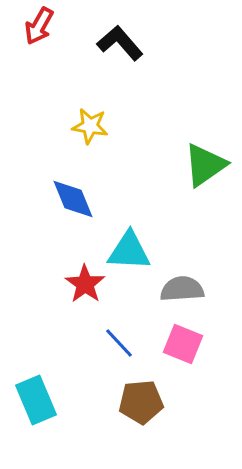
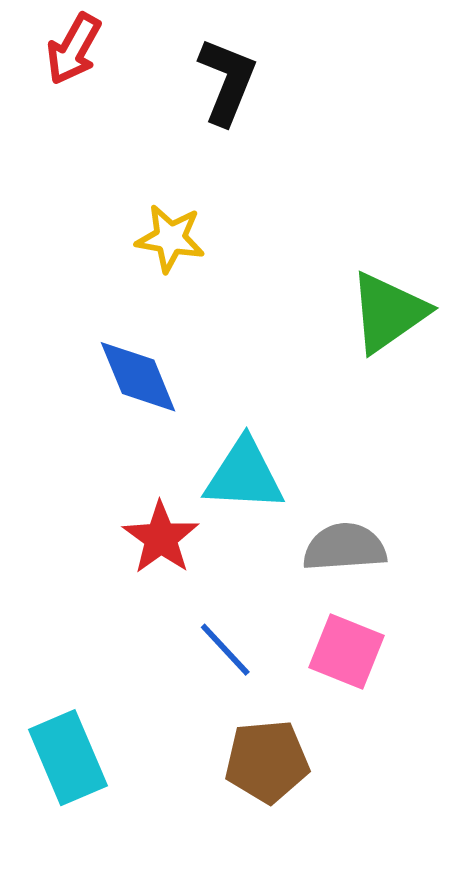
black L-shape: (120, 43) -> (227, 81), turned 63

